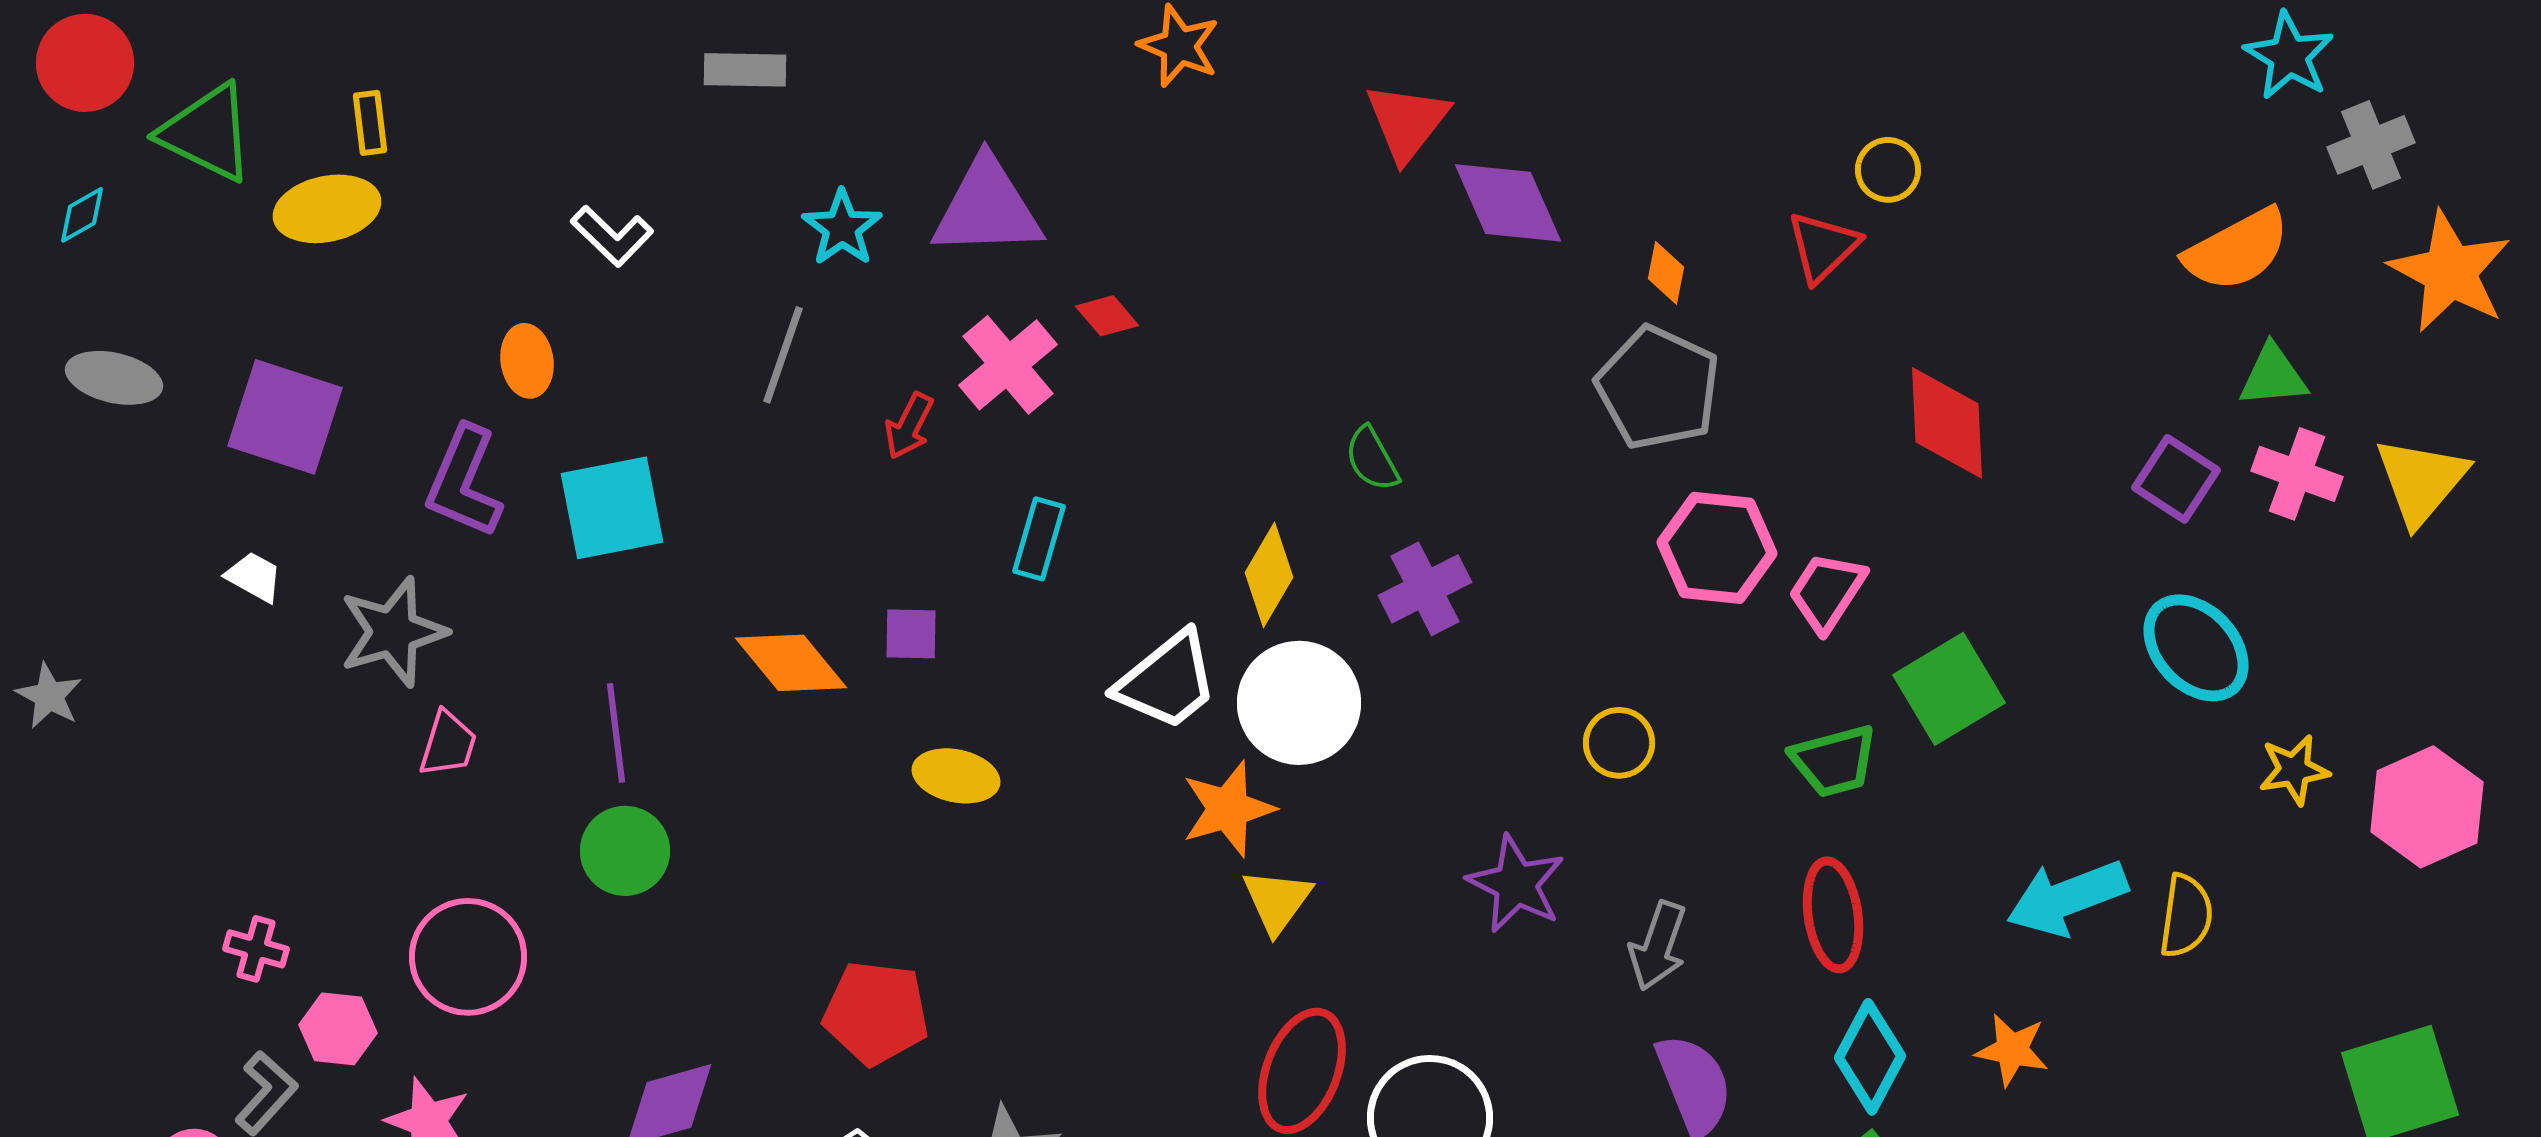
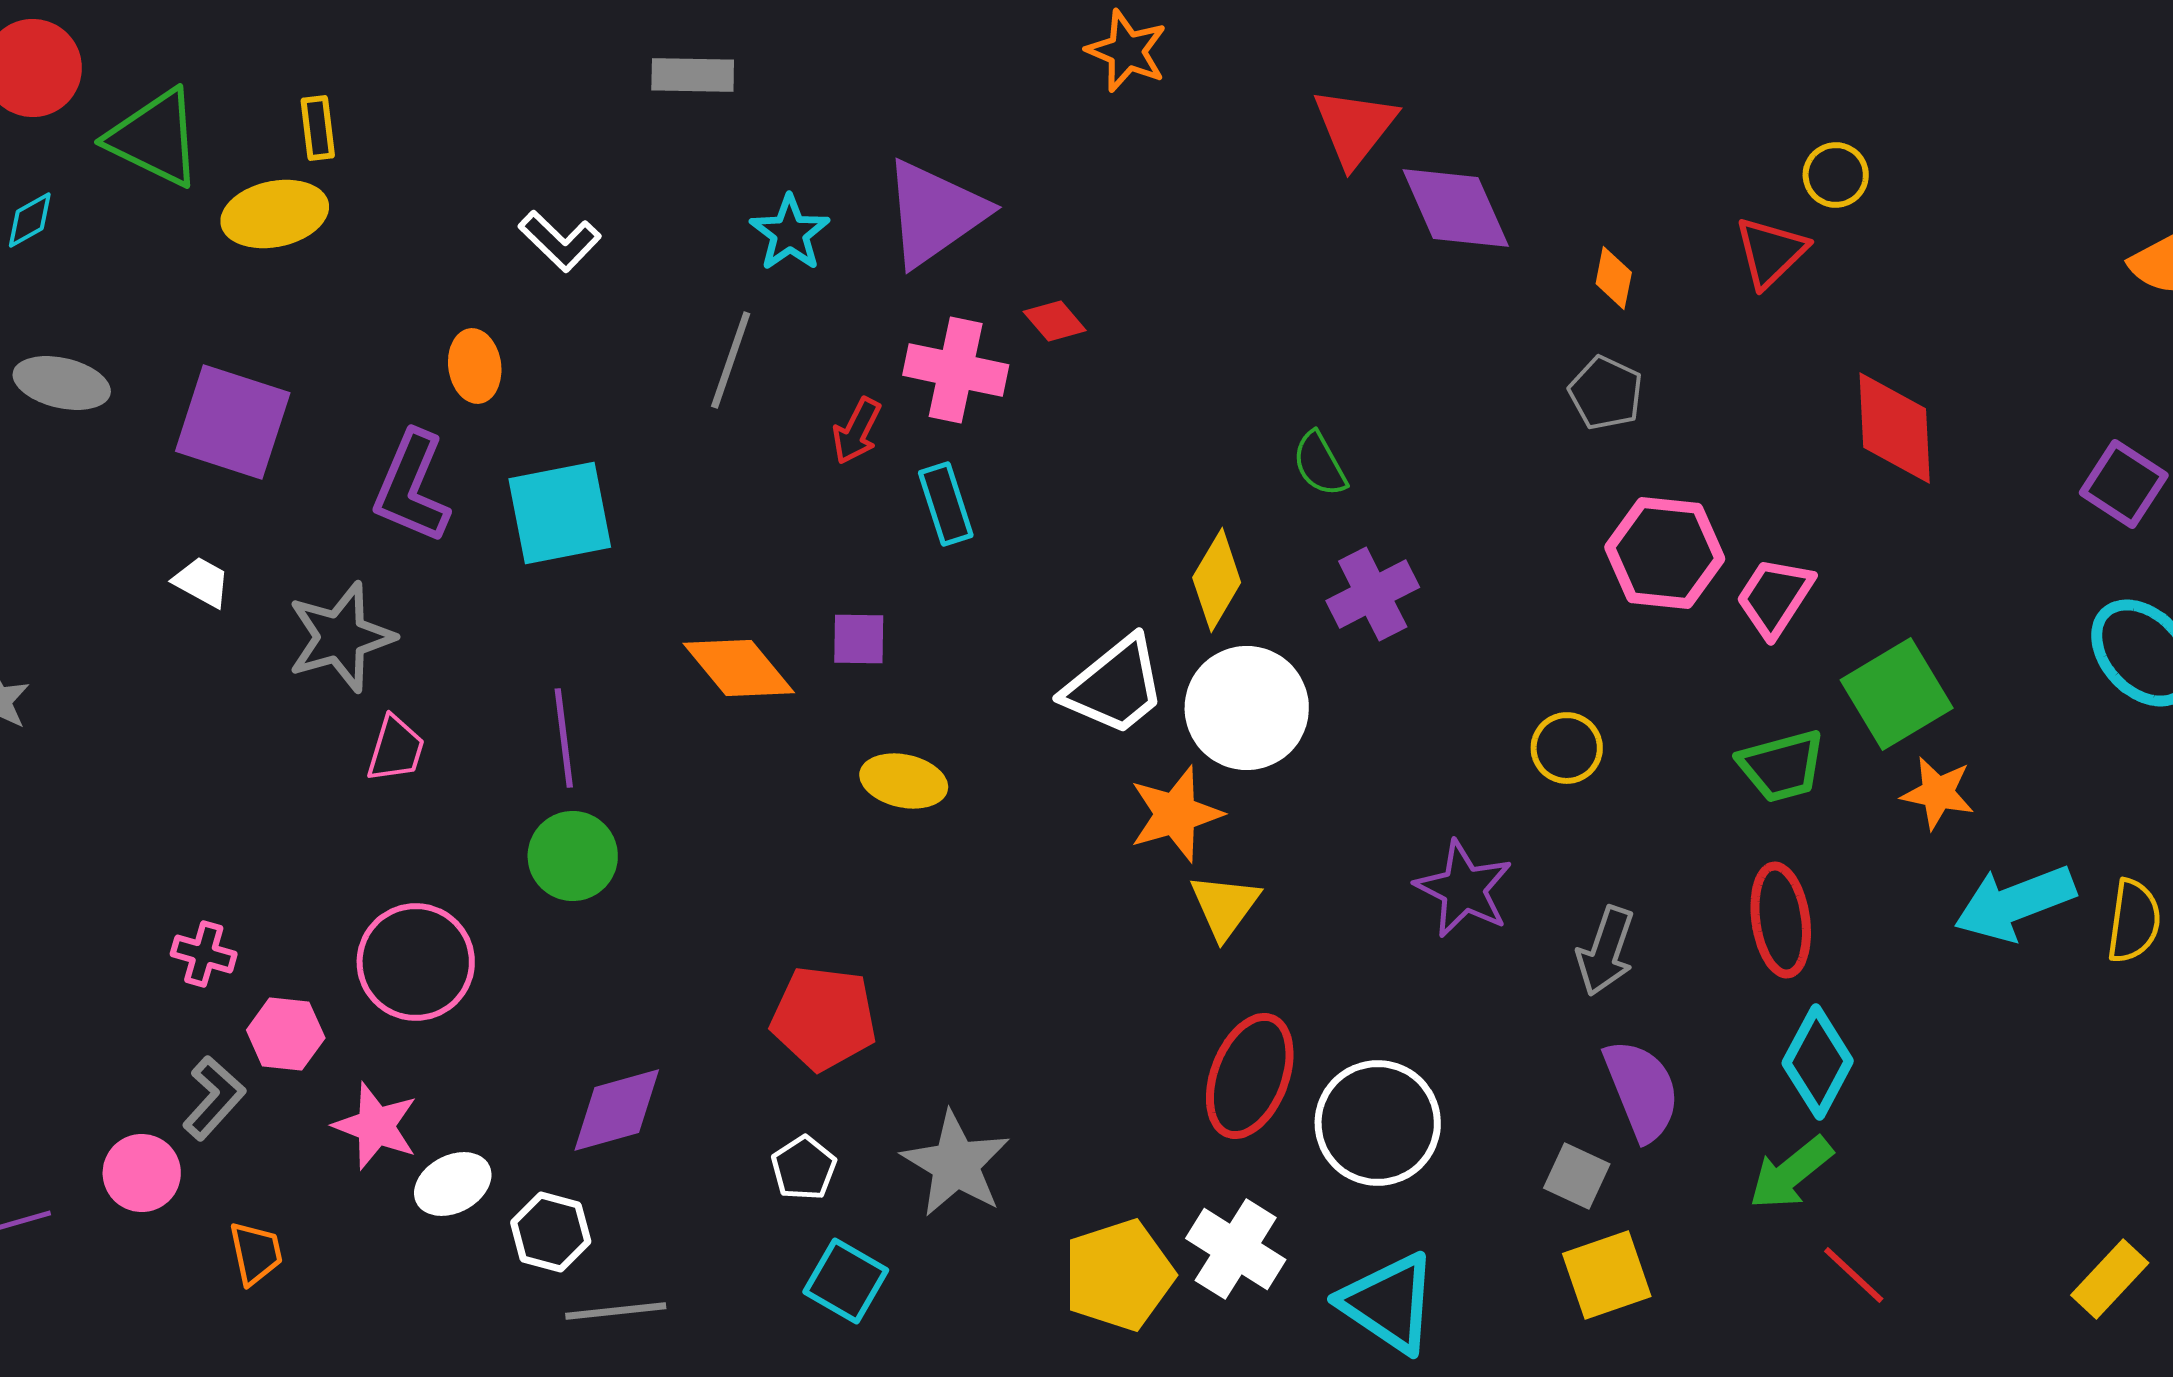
purple triangle: (987, 208) -> (935, 213), turned -33
pink cross: (1008, 365) -> (956, 370), turned -38
gray pentagon: (1658, 388) -> (1606, 393), size x0.6
cyan rectangle: (1039, 539) -> (946, 504), moved, turned -34
orange star: (2012, 1050) -> (1938, 793), moved

